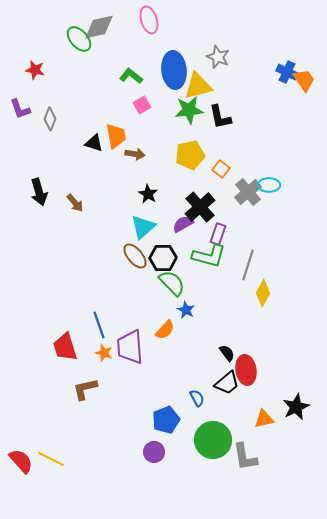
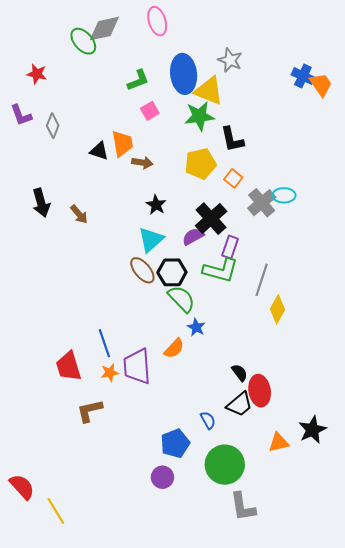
green L-shape: (131, 76) -> (138, 80), turned 120
yellow triangle: (198, 86) -> (209, 91), turned 36
black L-shape: (220, 117) -> (232, 139), moved
orange star: (104, 353) -> (110, 373), turned -30
gray L-shape: (245, 457) -> (243, 507), moved
yellow line: (51, 459) -> (56, 511), moved, turned 32

